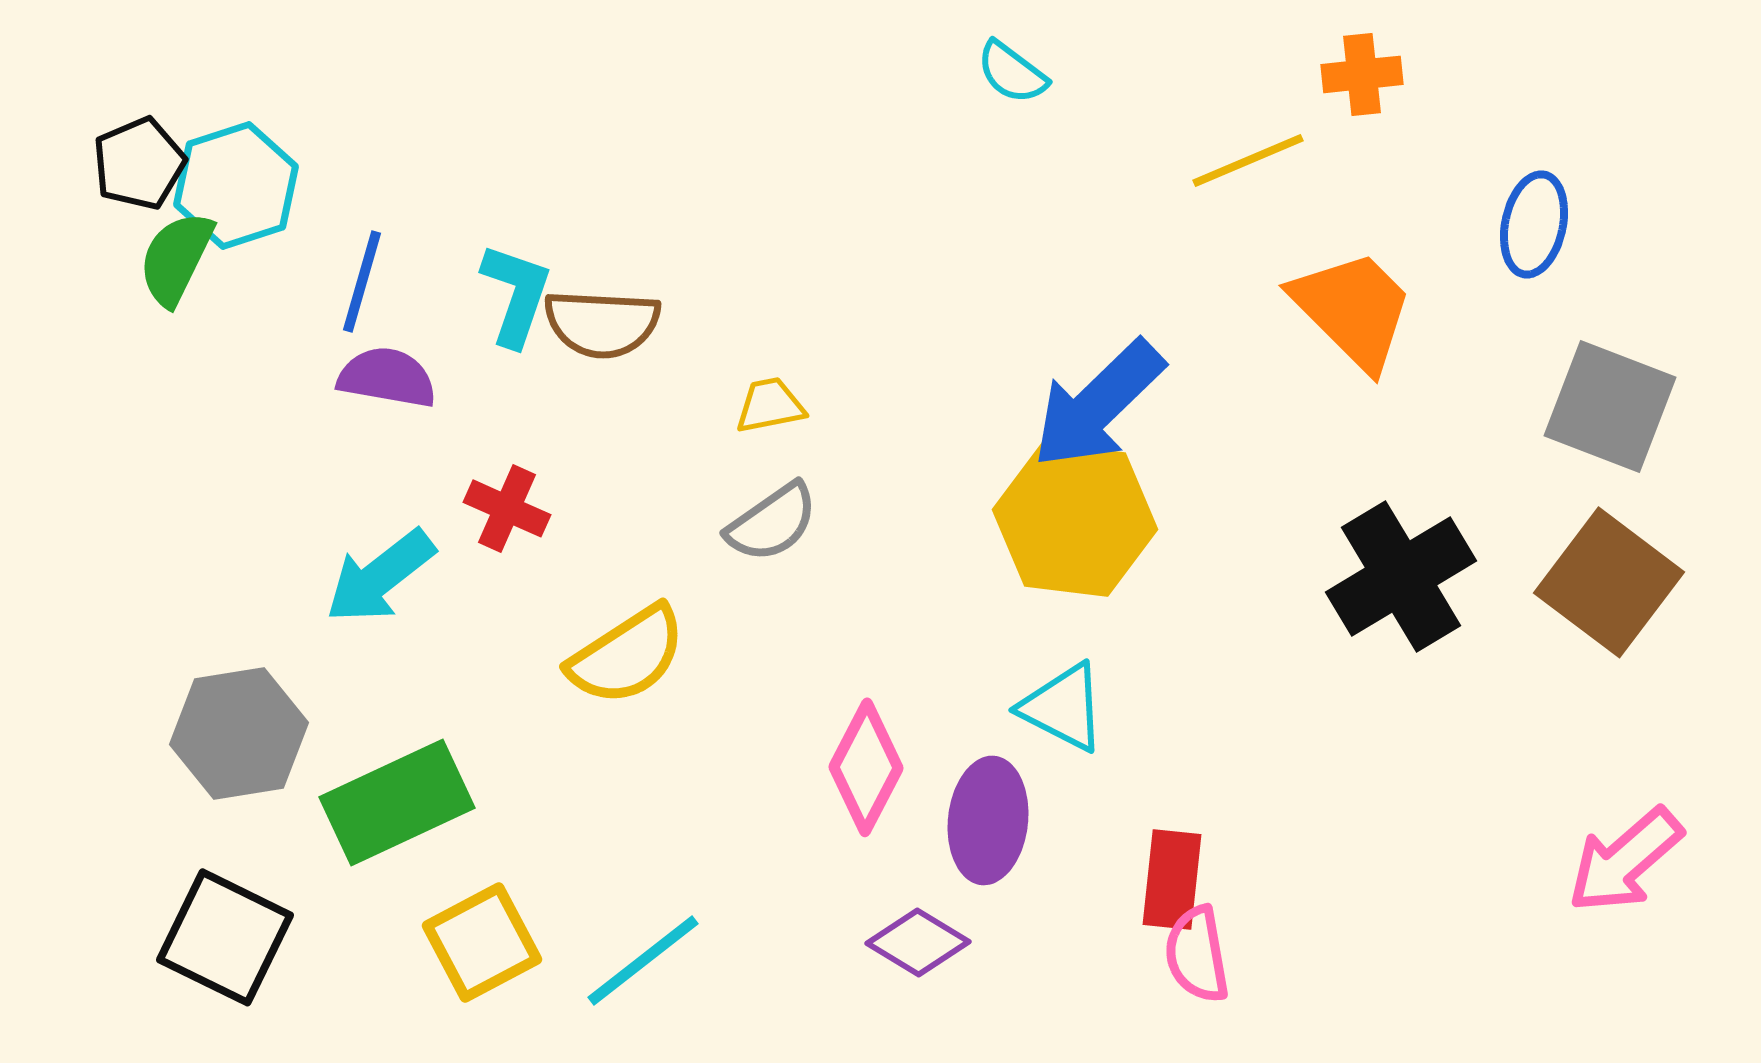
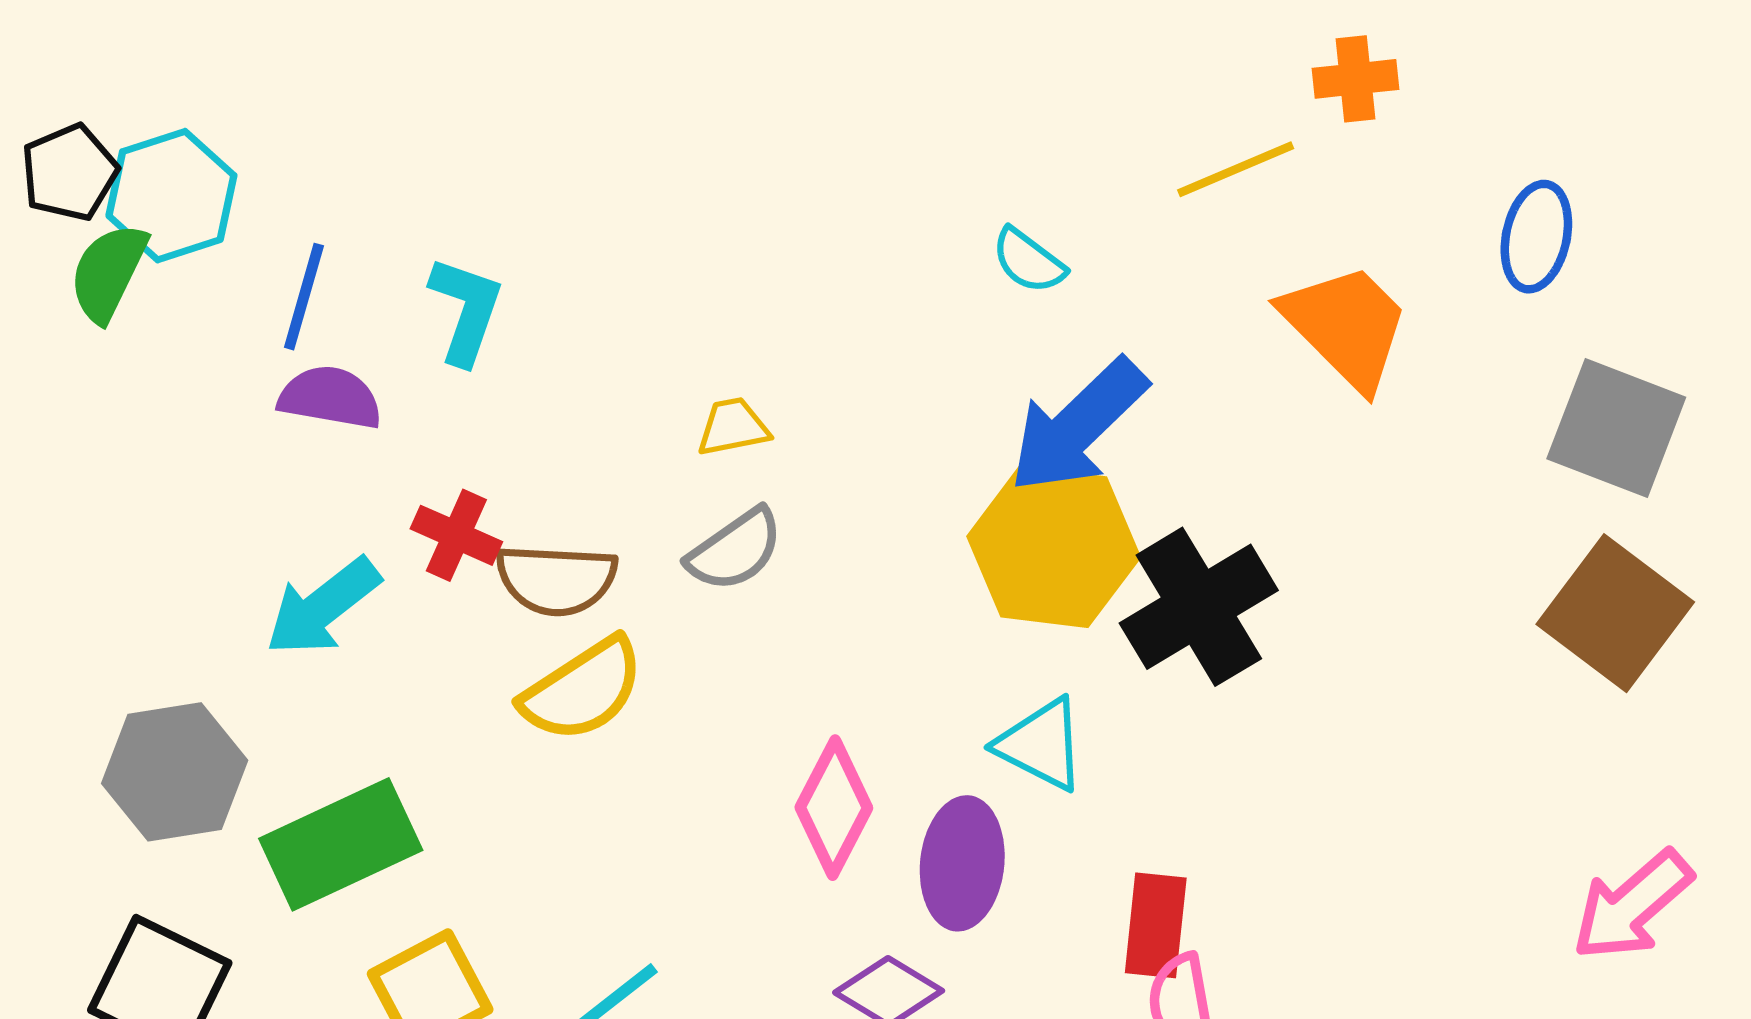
cyan semicircle: (1012, 72) -> (1028, 261), moved
brown semicircle: (602, 323) -> (556, 579), moved
black cross: (1401, 576) -> (1199, 607), moved

